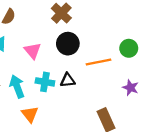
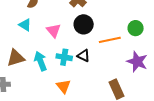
black triangle: (68, 80) -> (84, 56), turned 32
purple star: (131, 88) -> (137, 62), size x1.5
orange triangle: (30, 114) -> (63, 86), moved

